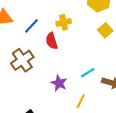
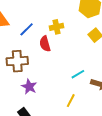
brown cross: (22, 60) -> (17, 61), turned 30
purple star: (59, 83) -> (29, 87), moved

